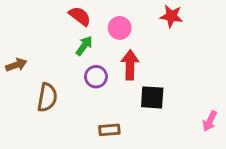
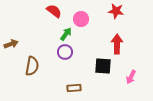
green arrow: (84, 46) -> (66, 34), moved
red arrow: (130, 65) -> (117, 44), moved
pink arrow: (210, 121) -> (131, 77), moved

